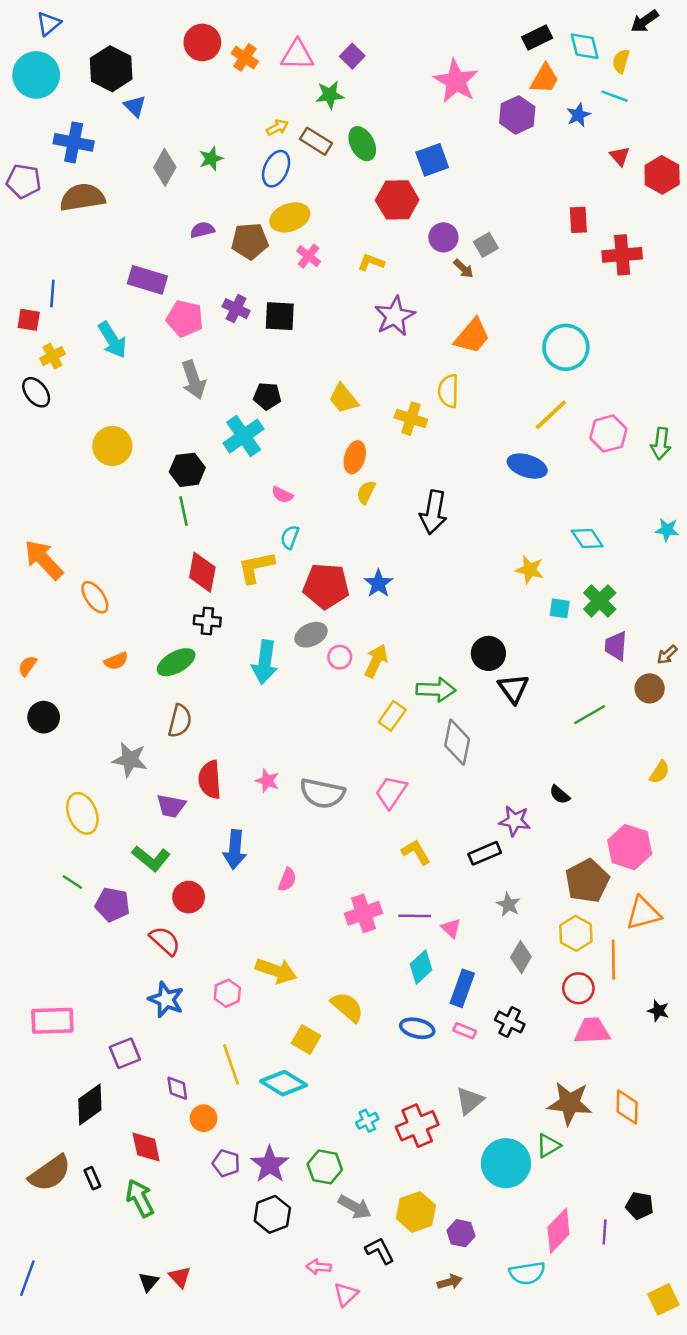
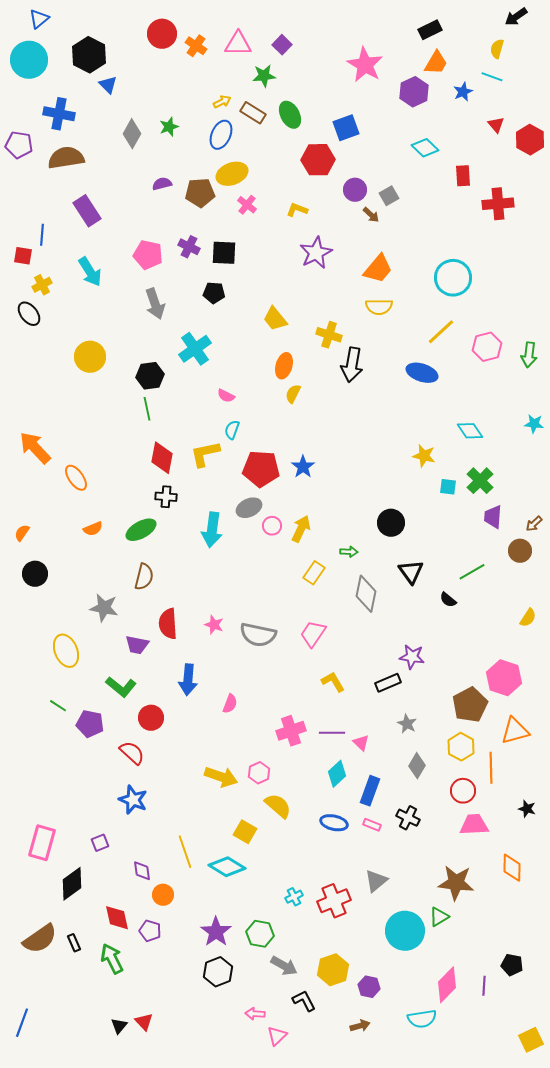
cyan diamond: (585, 46) -> (425, 148), moved, turned -32
purple rectangle: (147, 280) -> (87, 211), moved, turned 40
yellow semicircle: (448, 391) -> (379, 307), moved, turned -92
black pentagon: (267, 396) -> (214, 293), moved
black arrow: (433, 512) -> (352, 365), moved
black triangle: (513, 688) -> (411, 572), moved
green arrow: (436, 690) -> (349, 552), size x0.6
black semicircle: (560, 795) -> (448, 600), moved
pink hexagon: (227, 993) -> (259, 773), moved
pink rectangle: (52, 1021) -> (42, 843), moved, turned -72
purple square: (125, 1053) -> (100, 843), size x0.7
orange diamond: (627, 1107) -> (512, 868), moved
purple pentagon: (226, 1163) -> (150, 931), moved

